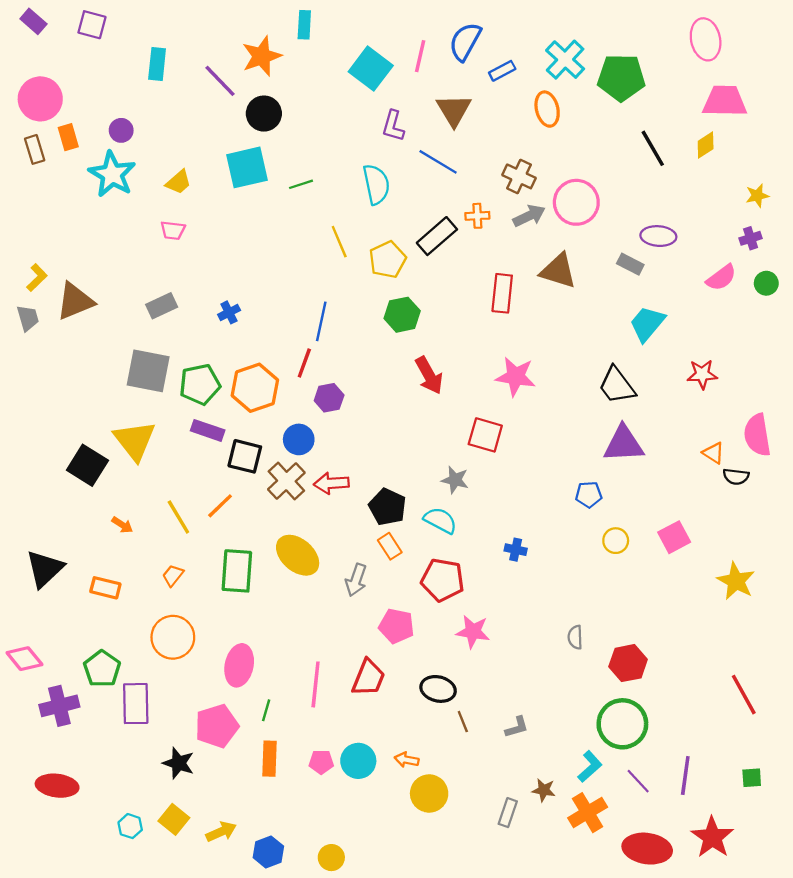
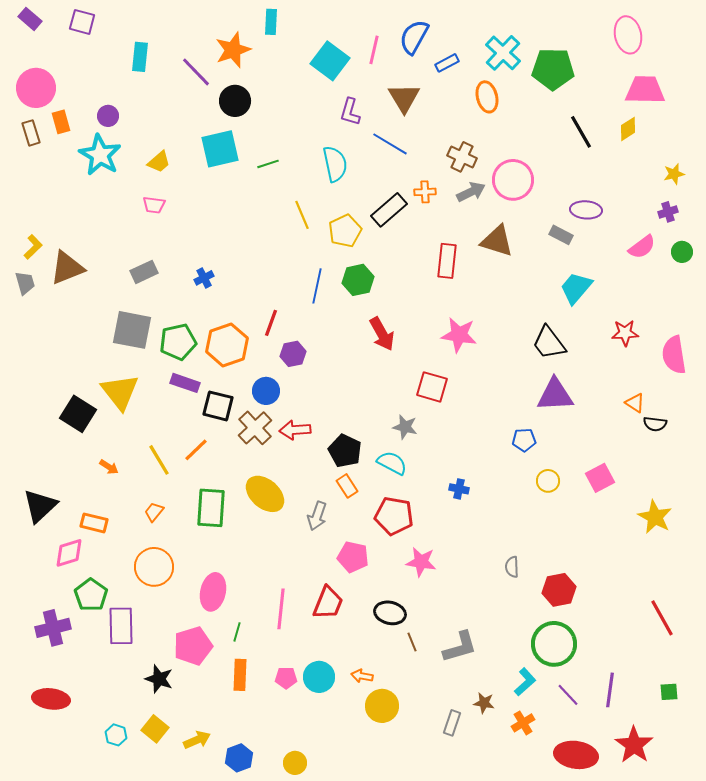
blue line: (321, 321) -> (317, 286), moved
pink semicircle: (757, 435) -> (674, 355), moved
pink diamond: (24, 659) -> (69, 553), moved, turned -68
gray L-shape: (517, 727) -> (460, 647), size x1.6
orange cross: (588, 813) -> (523, 723), size x0.7

